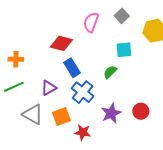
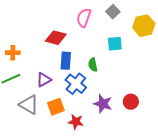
blue rectangle: (72, 68) -> (66, 61), turned 36
green semicircle: (110, 72) -> (93, 65), moved, turned -56
purple star: (111, 113) -> (103, 104), turned -30

